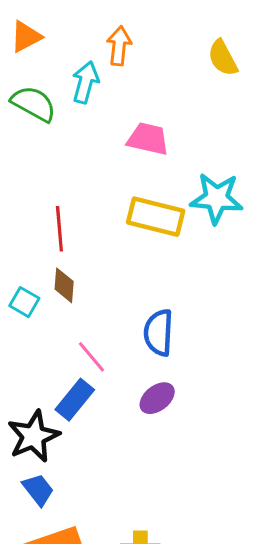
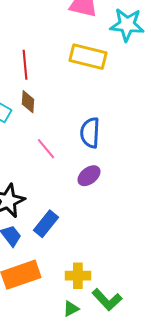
cyan star: (217, 198) -> (127, 25), moved
blue rectangle: (75, 400) -> (46, 224), moved

